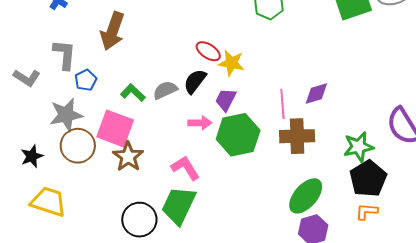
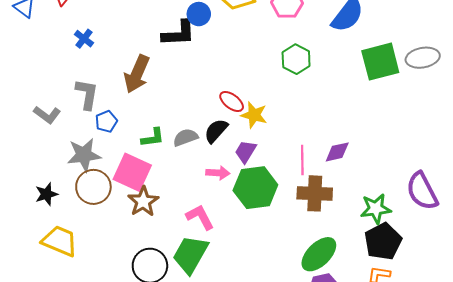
green L-shape: (133, 93) -> (153, 138), turned 125

